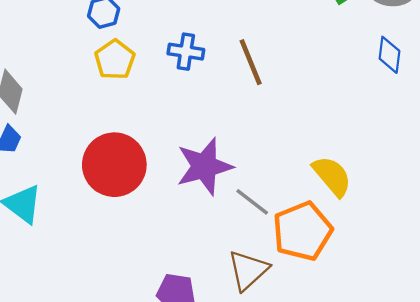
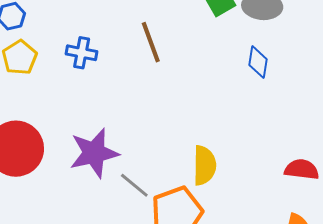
brown line: (251, 62) -> (151, 42), moved
yellow semicircle: (332, 176) -> (204, 165), turned 39

